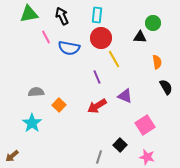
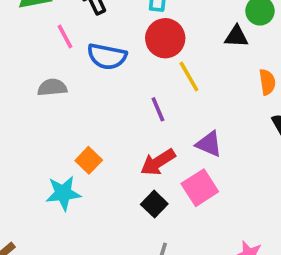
gray semicircle: (36, 92) -> (52, 87), moved
cyan star: (32, 123) -> (63, 193), moved, turned 30
pink square: (145, 125) -> (200, 188), moved
black square: (120, 145) -> (154, 204), moved

